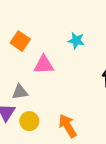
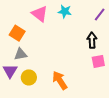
orange square: (20, 41) -> (17, 33), moved
pink triangle: (44, 65) -> (40, 14), moved, turned 42

